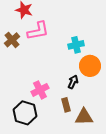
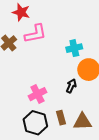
brown rectangle: (66, 105) -> (61, 118), moved
black hexagon: (25, 113) -> (35, 123), moved

